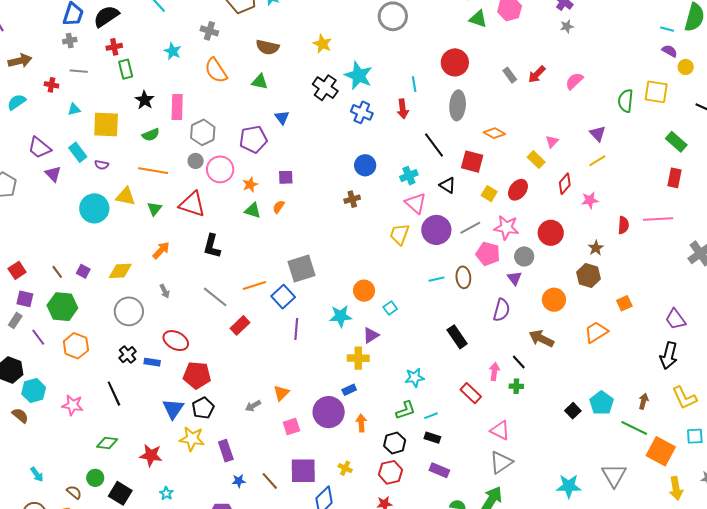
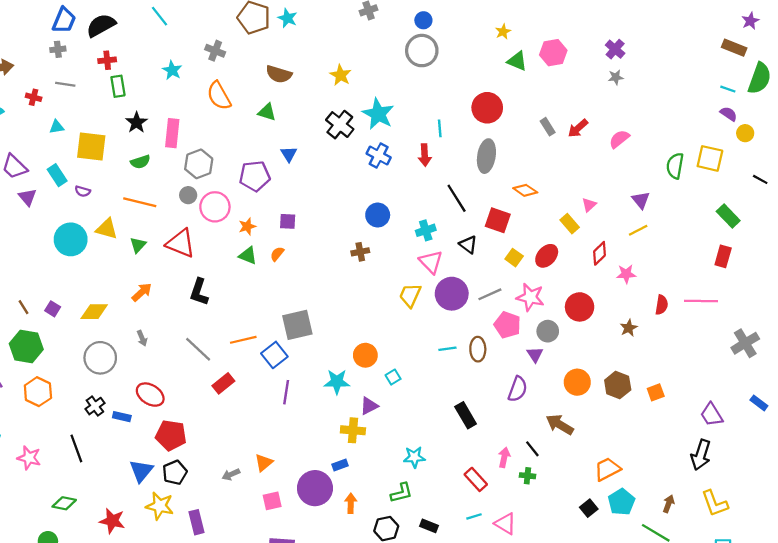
brown hexagon: (589, 275) -> (618, 385), moved
orange trapezoid: (596, 332) -> (607, 469), moved
cyan line: (431, 416) -> (474, 516), moved

